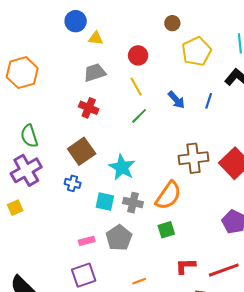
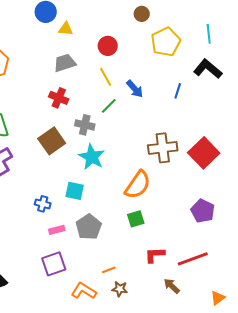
blue arrow: (176, 100) -> (135, 89), moved
blue cross: (73, 183) -> (43, 204), moved
gray cross: (133, 203) -> (85, 125), moved

